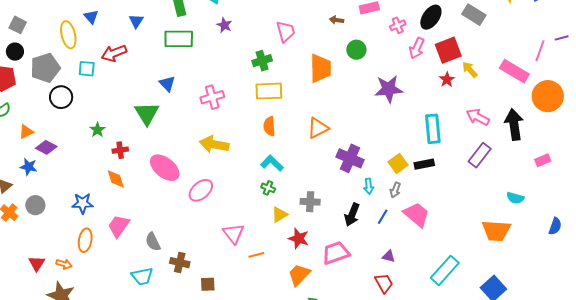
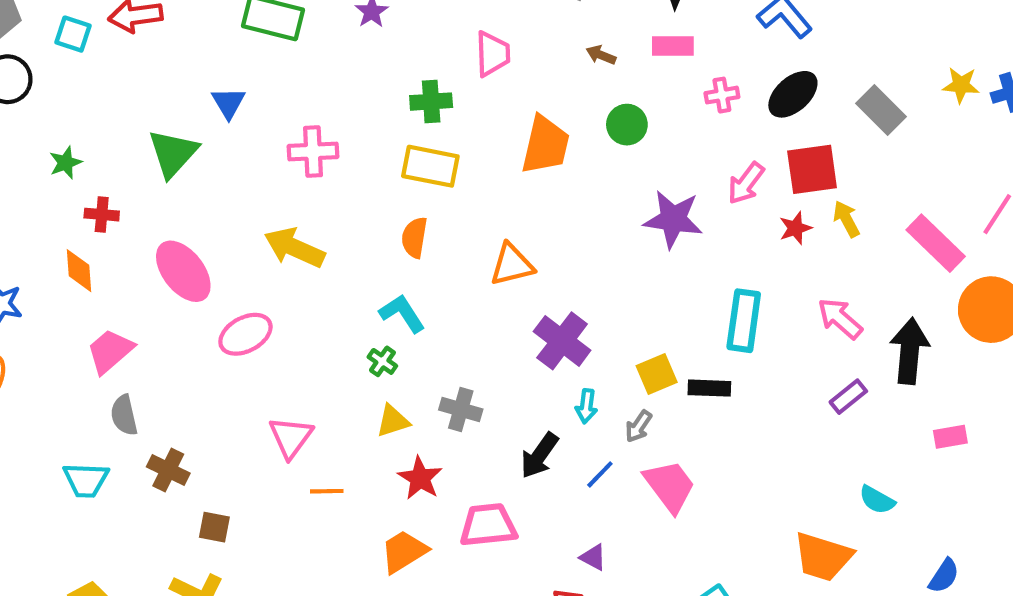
pink arrow: (417, 48) -> (746, 183), moved
purple rectangle: (480, 155) -> (848, 397), moved, size x0.7
pink trapezoid: (119, 226) -> (110, 351), moved

